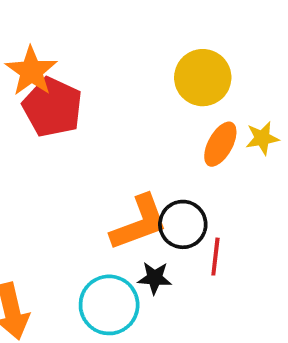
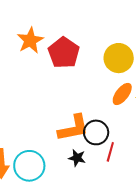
red pentagon: (52, 107) -> (64, 53), moved
cyan circle: (109, 305) -> (29, 166), moved

